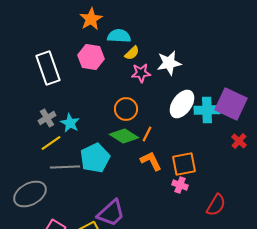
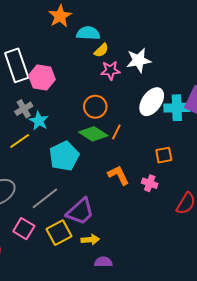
pink hexagon: (91, 57) -> (42, 77), moved
gray cross: (47, 118) -> (24, 109), moved
orange L-shape: (151, 161) -> (118, 175), moved
orange square: (184, 164) -> (164, 155), moved, size x0.7
gray line: (65, 167) -> (45, 198), moved, turned -36

